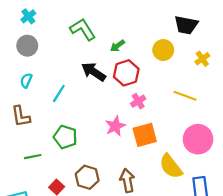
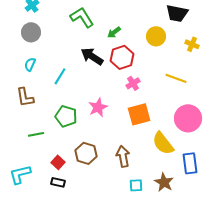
yellow cross: (202, 59) -> (192, 44), turned -32
pink star: (115, 126) -> (98, 107), moved

